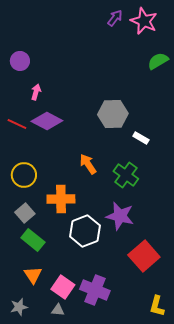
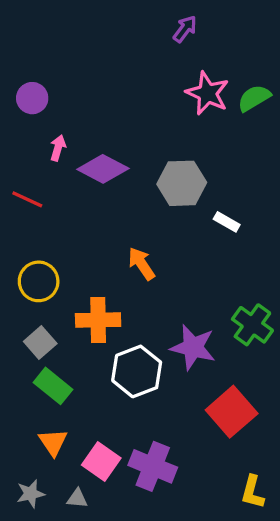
pink star: (144, 21) -> (207, 93), moved
purple diamond: (47, 121) -> (103, 169), moved
green cross: (126, 175) -> (252, 325), moved
gray triangle: (58, 310) -> (77, 498), moved

